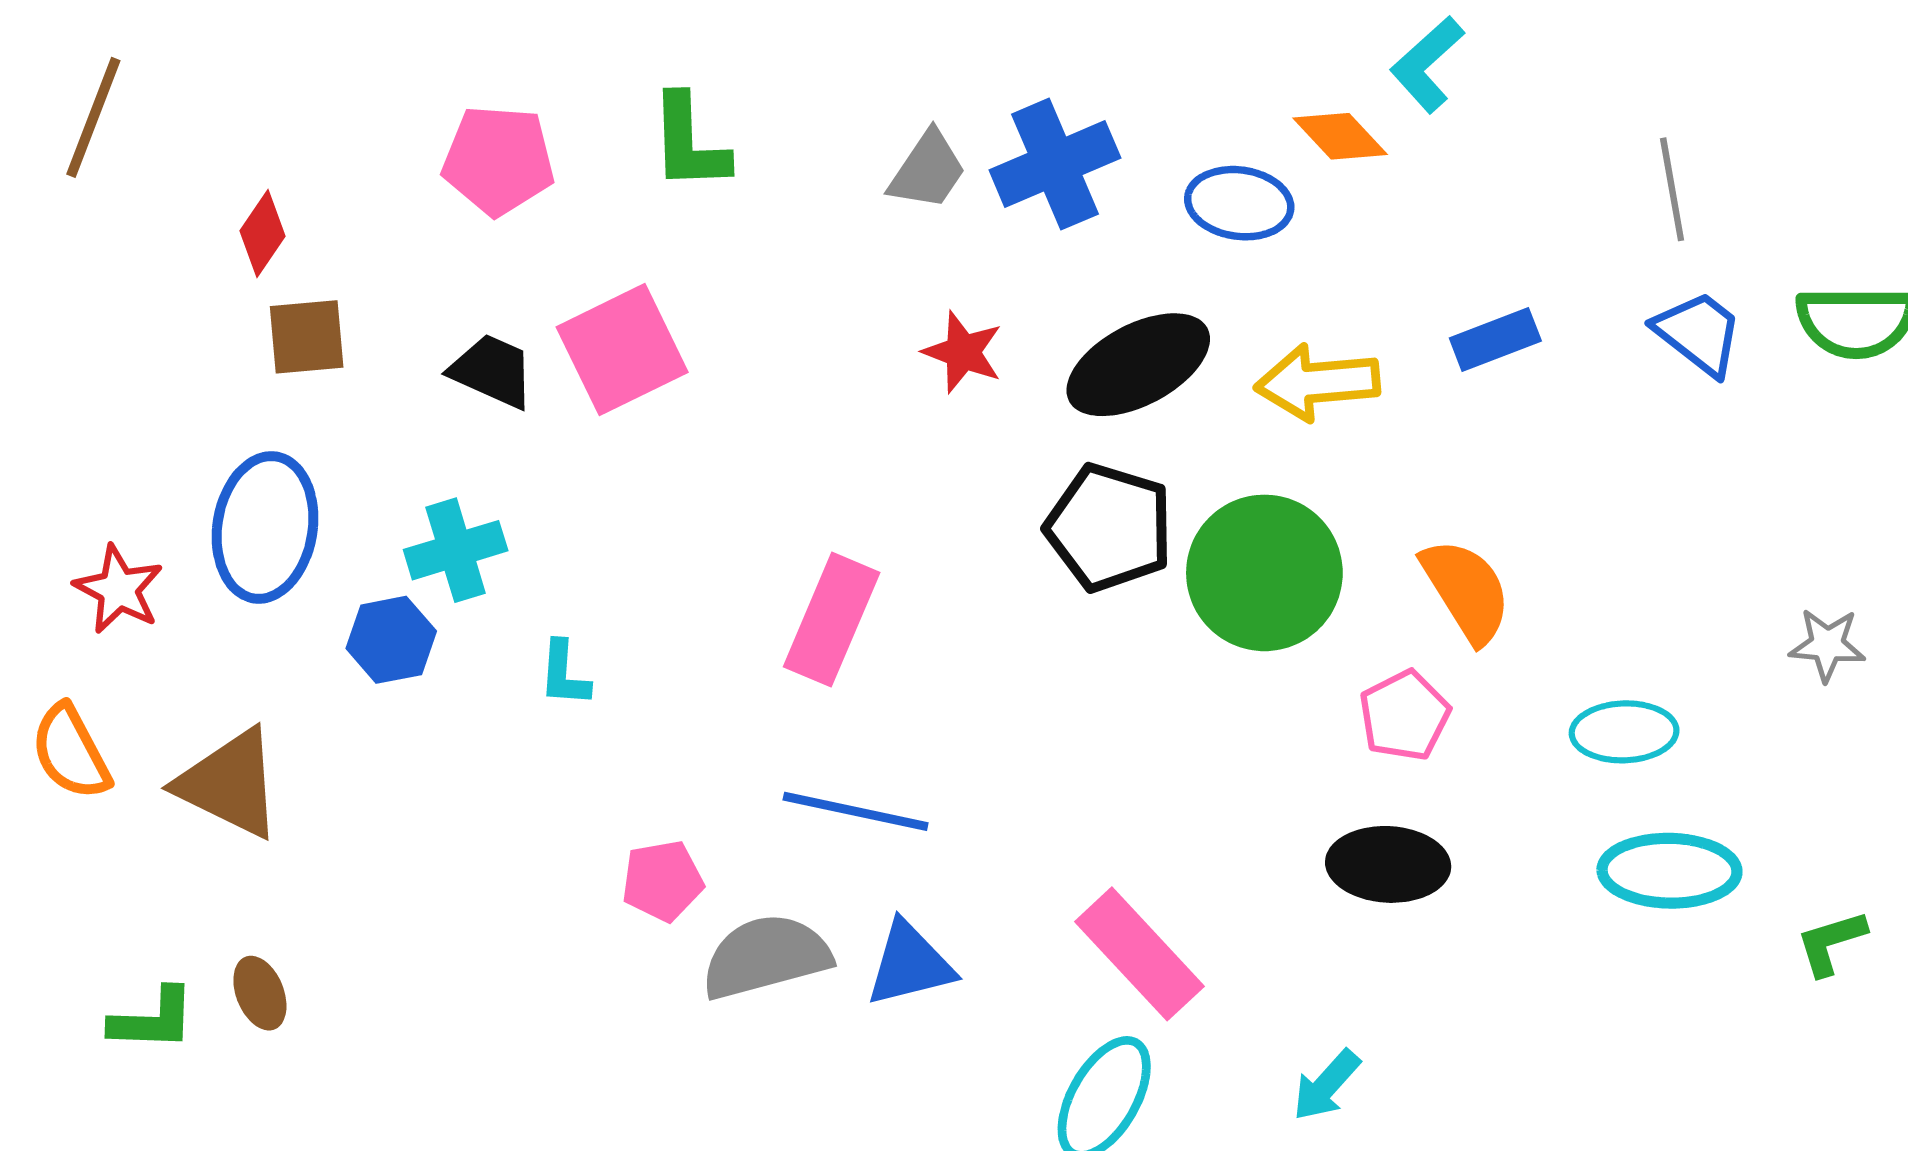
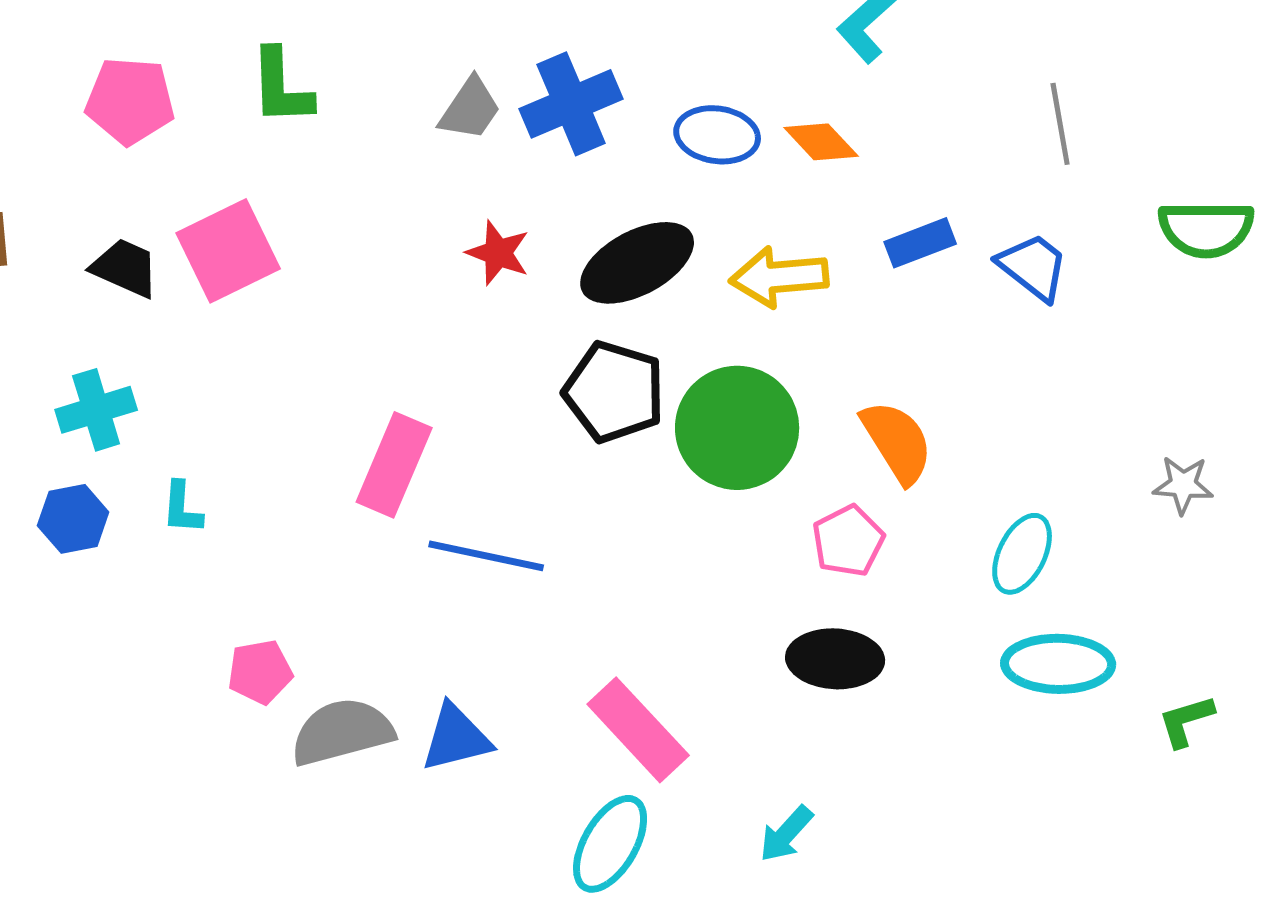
orange diamond: (1340, 136) -> (821, 142), moved
blue trapezoid: (1699, 333) -> (1033, 267), moved
blue hexagon: (391, 640) -> (73, 519), moved
cyan ellipse: (1624, 732) -> (1022, 554), turned -62
blue line: (856, 811) -> (486, 556), moved

